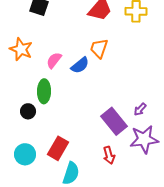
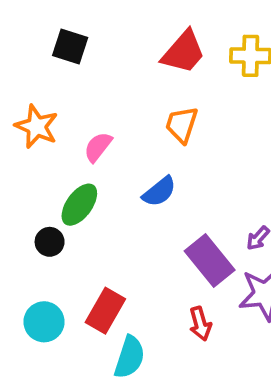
blue semicircle: (80, 65) -> (159, 192), moved
green ellipse: (44, 91) -> (79, 205), turned 35

